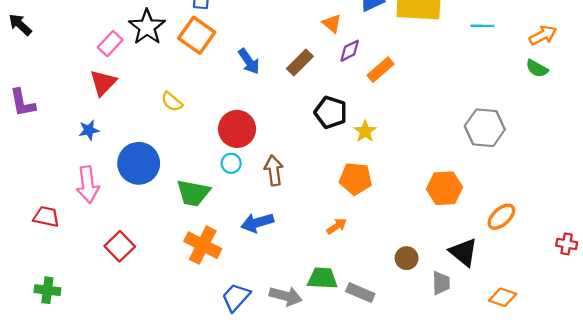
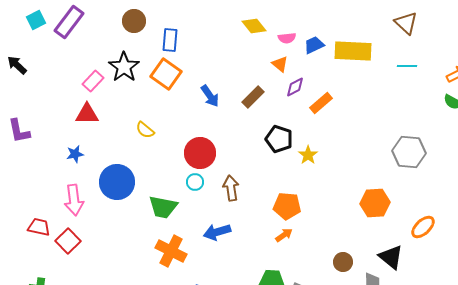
red triangle: (103, 83) -> (87, 114), turned 45
orange pentagon: (356, 179) -> (287, 206), moved
red square: (120, 246) -> (68, 241), moved

